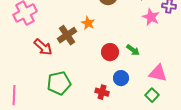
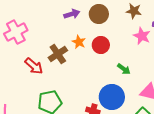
red circle: (110, 52) -> (101, 45), moved
blue circle: (121, 78) -> (112, 97), size x1.6

